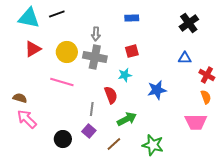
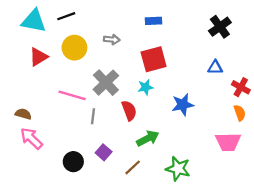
gray arrow: (96, 34) -> (112, 39), turned -88
red square: (132, 51) -> (154, 59), size x1.6
yellow circle: (67, 52) -> (74, 48), moved
gray cross: (95, 57) -> (106, 83), moved, turned 35
gray line: (92, 109) -> (93, 116), moved

